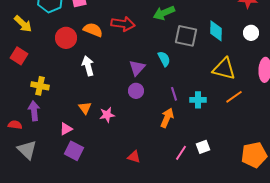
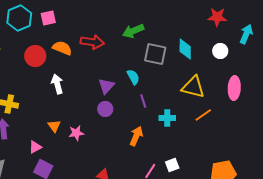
purple line: (174, 94) -> (143, 101), moved

